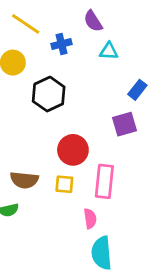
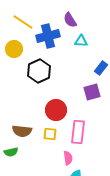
blue cross: (62, 44) -> (48, 36), size x1.6

